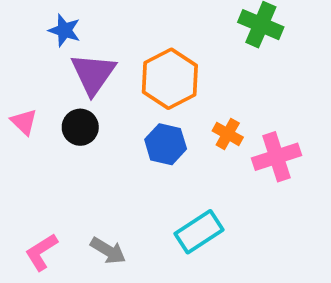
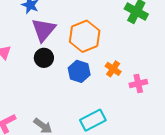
black circle: (80, 127) -> (44, 58), moved
pink cross: (277, 157) -> (138, 84), size x0.7

